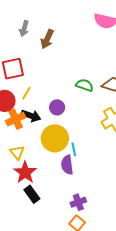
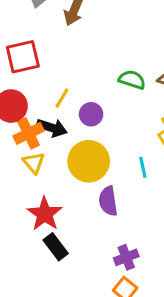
yellow line: (26, 93) -> (62, 98), moved
cyan line: (74, 149) -> (143, 167), moved
yellow triangle: (17, 153) -> (34, 163), moved

